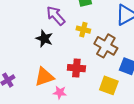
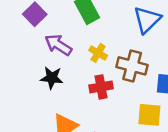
yellow cross: (83, 30) -> (98, 53), turned 32
red cross: (76, 68) -> (101, 87), moved

